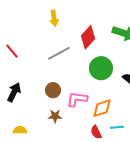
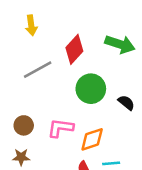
brown circle: (53, 90) -> (24, 125), moved
brown star: (55, 116) -> (21, 157), moved

